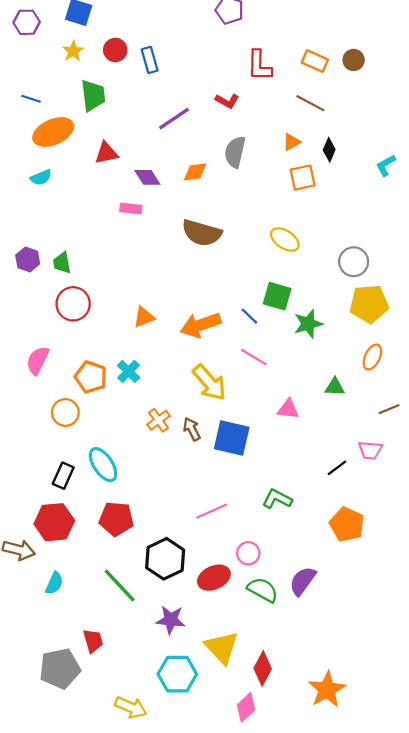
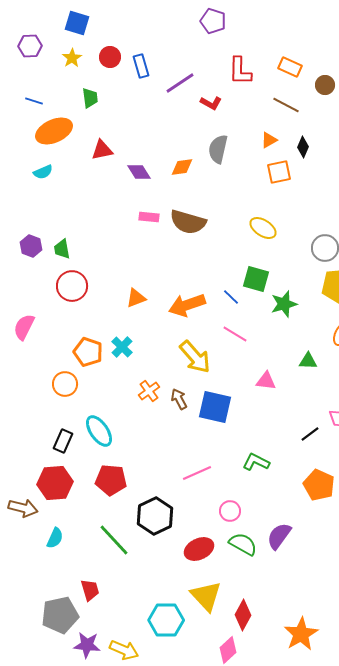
purple hexagon: (27, 22) -> (30, 46), moved
brown circle: (354, 60) -> (325, 85), moved
green trapezoid: (93, 95) -> (90, 98), size x0.7
purple line: (174, 119) -> (180, 83), moved
pink rectangle: (131, 209) -> (149, 217), moved
pink semicircle: (38, 360) -> (24, 327), moved
red ellipse: (214, 578) -> (199, 549), moved
purple star: (171, 620) -> (87, 645), moved

